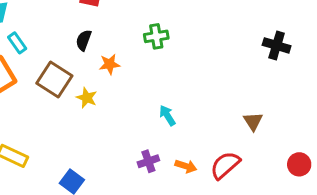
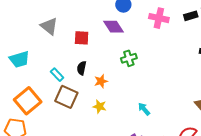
cyan rectangle: (17, 43) -> (57, 75), moved
yellow star: (87, 98) -> (100, 106), moved

